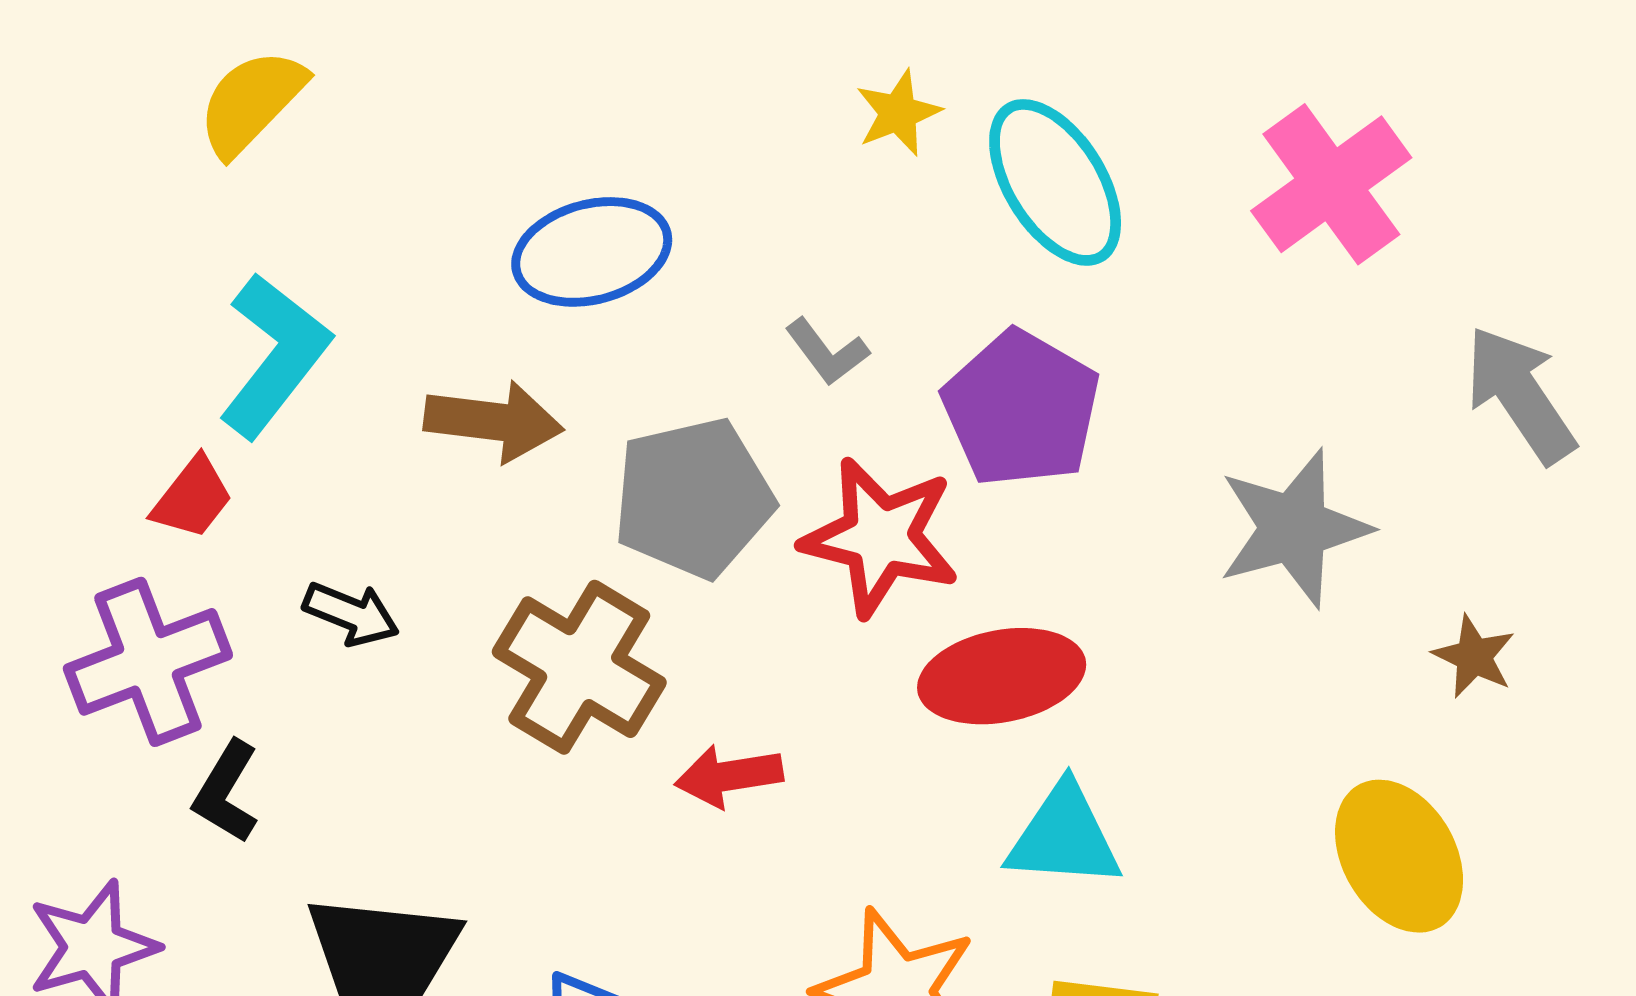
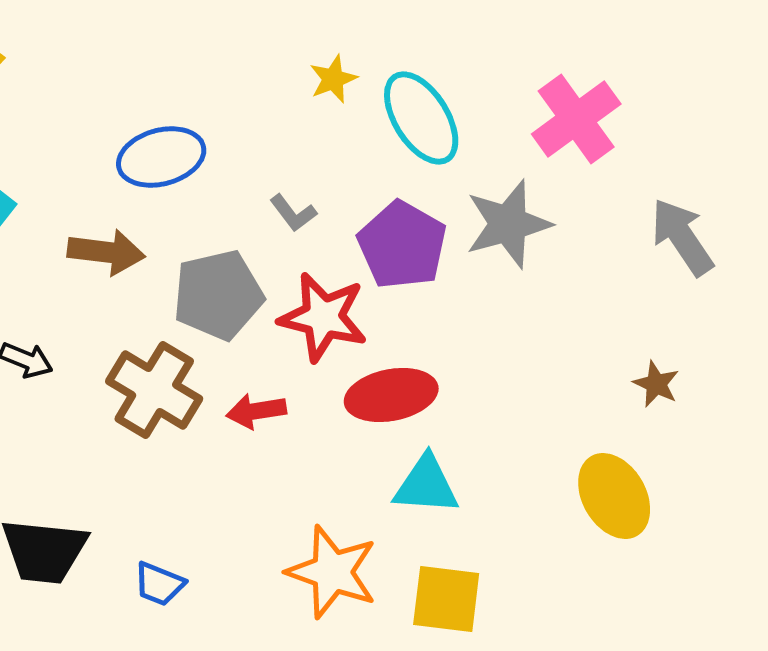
gray star: (1294, 528) -> (508, 224), moved
red arrow: (729, 776) -> (256, 411), moved

